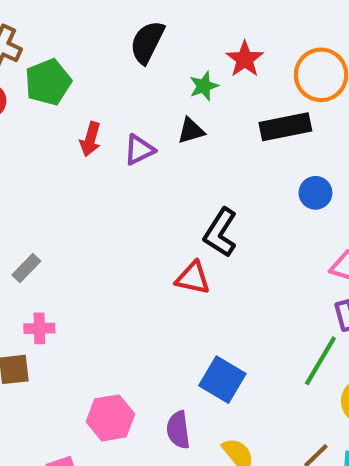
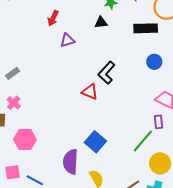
purple triangle: (139, 150) -> (67, 40), moved
pink cross: (39, 328) -> (14, 103), turned 32
pink hexagon: (110, 418) -> (25, 140), moved
purple semicircle: (178, 430) -> (70, 162), size x1.4

